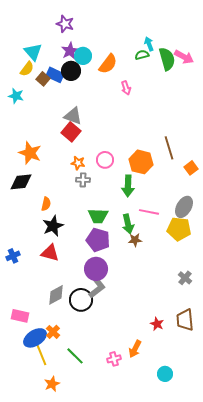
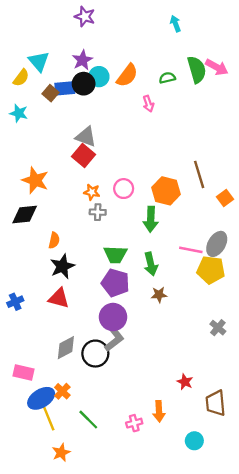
purple star: (65, 24) -> (85, 17), moved
cyan arrow: (149, 44) -> (175, 24), moved
green semicircle: (142, 55) -> (167, 78), moved
cyan circle: (83, 56) -> (99, 77), moved
yellow semicircle: (27, 69) -> (21, 78), moved
blue rectangle: (55, 75) -> (65, 88), turned -30
pink line: (149, 212) -> (191, 250), moved
brown star: (135, 240) -> (159, 295), moved
brown trapezoid: (185, 320) -> (216, 403), moved
orange arrow: (135, 349) -> (159, 411), turned -30

